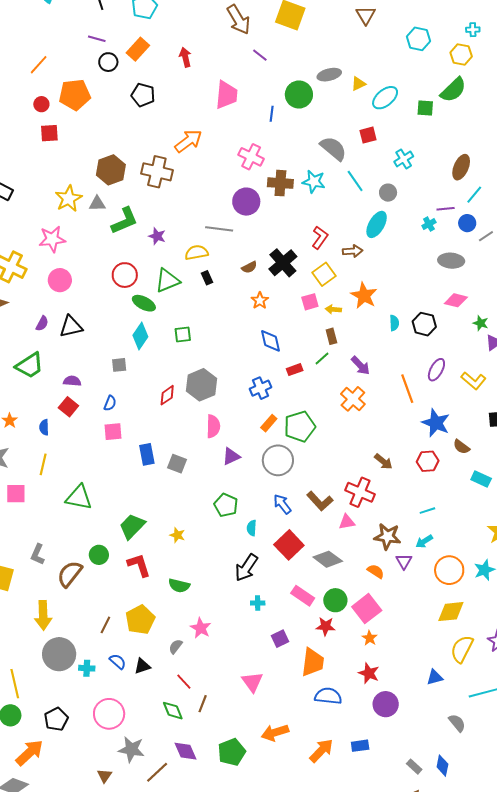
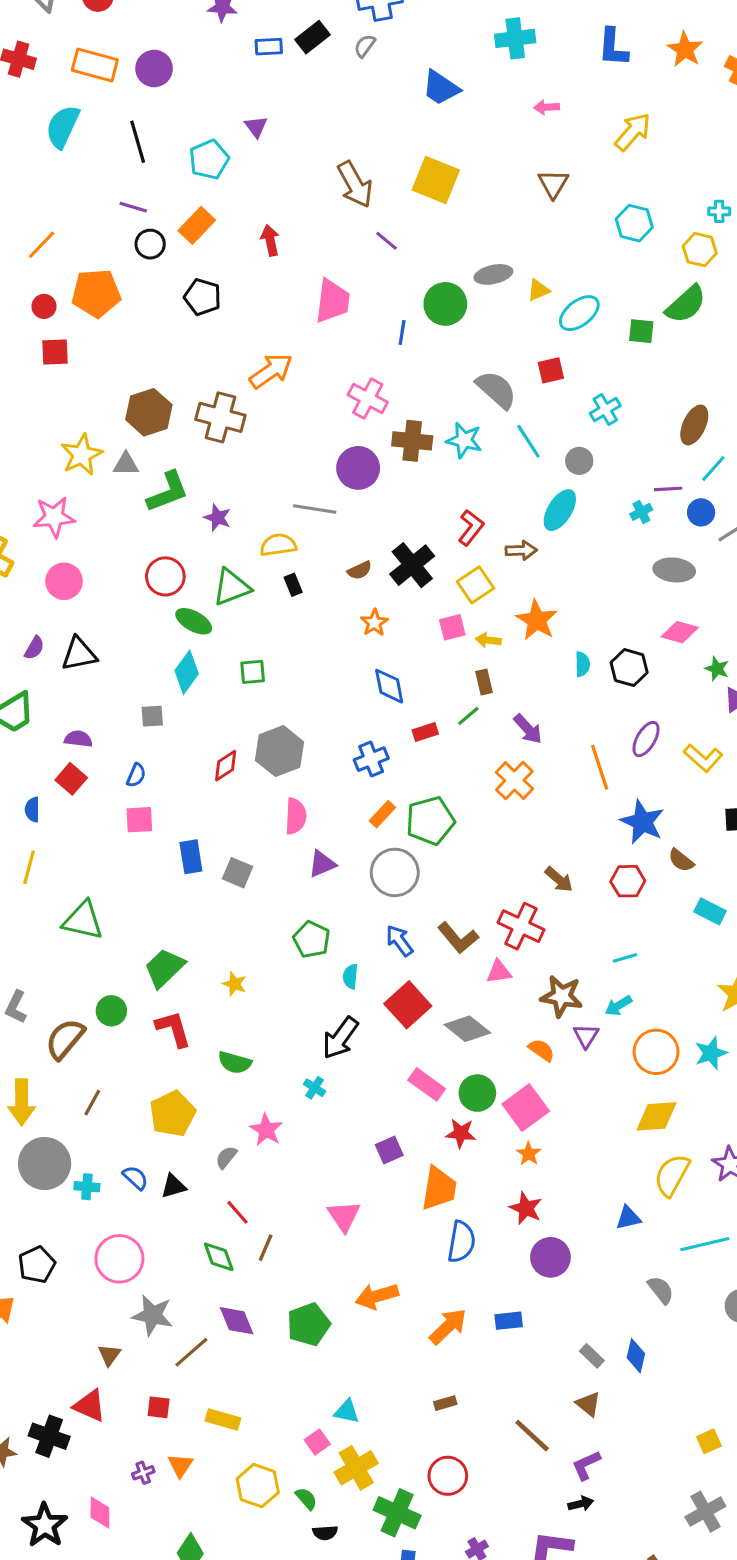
cyan cross: (258, 603) -> (315, 1088), moved, turned 32
brown line: (105, 625) -> (92, 1103), moved
blue semicircle: (328, 696) -> (461, 1242), turned 92

